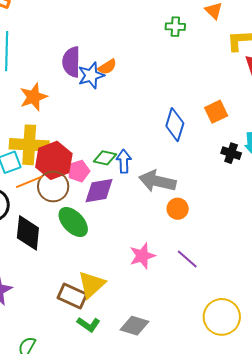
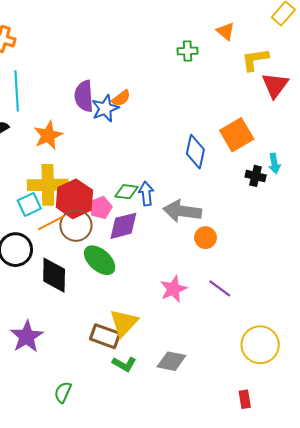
orange square: (216, 112) -> (237, 135), size x1.4

